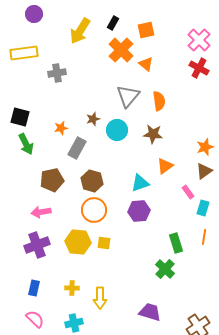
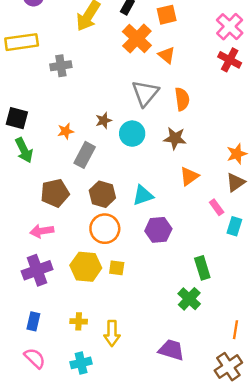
cyan triangle: (140, 183) -> (143, 195), moved
orange line: (204, 237) -> (236, 330), moved

